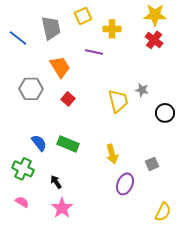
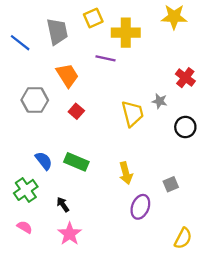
yellow cross: (112, 29) -> (126, 33), size x1.4
red cross: (154, 40) -> (185, 78), moved
green cross: (23, 169) -> (26, 190), turned 30

